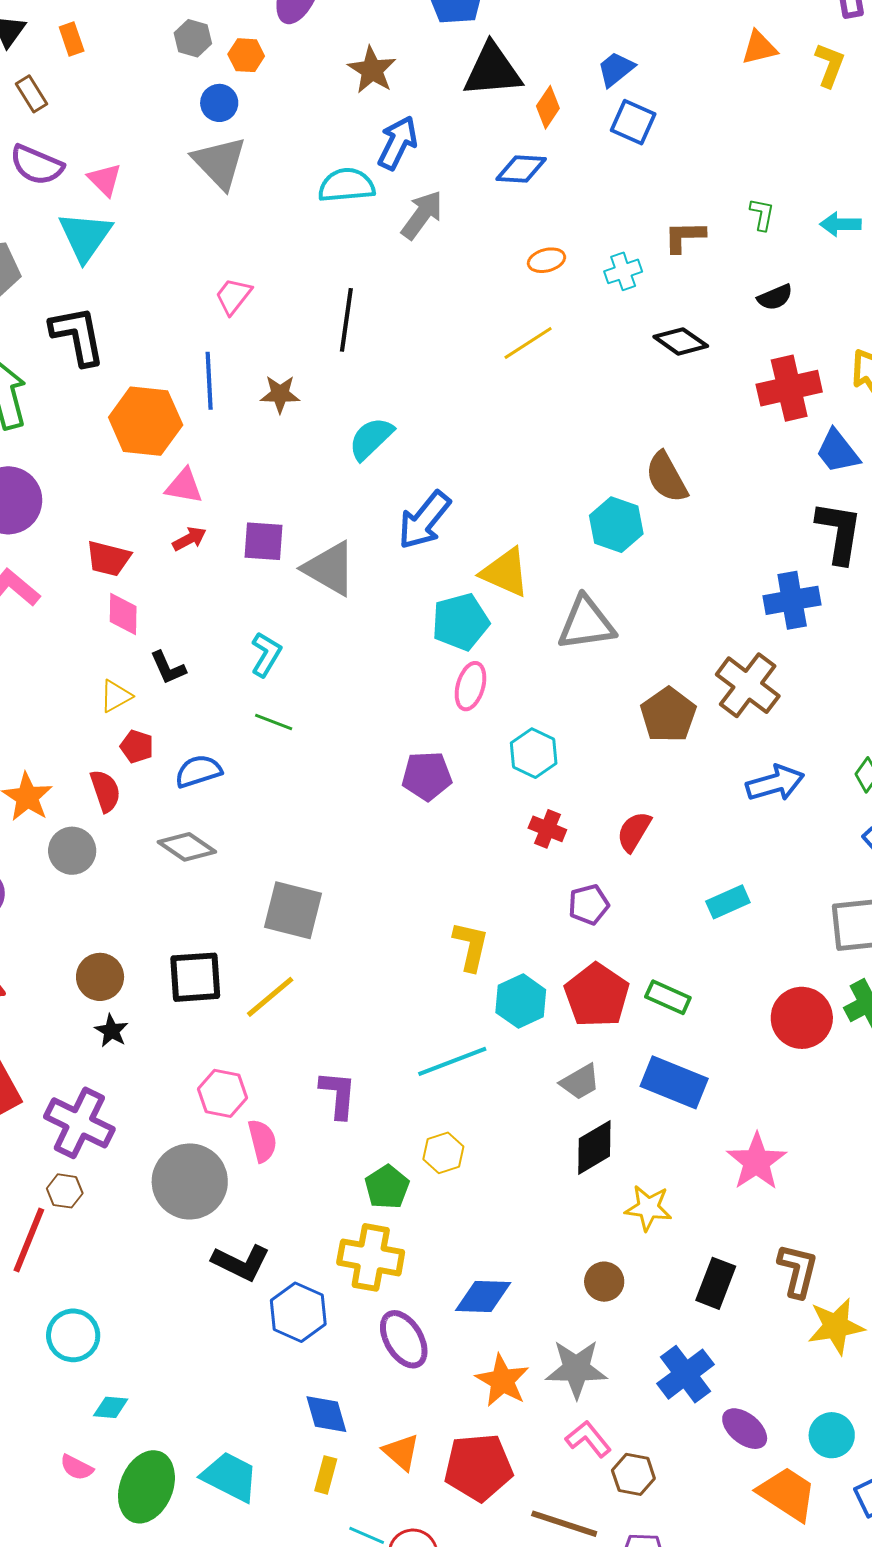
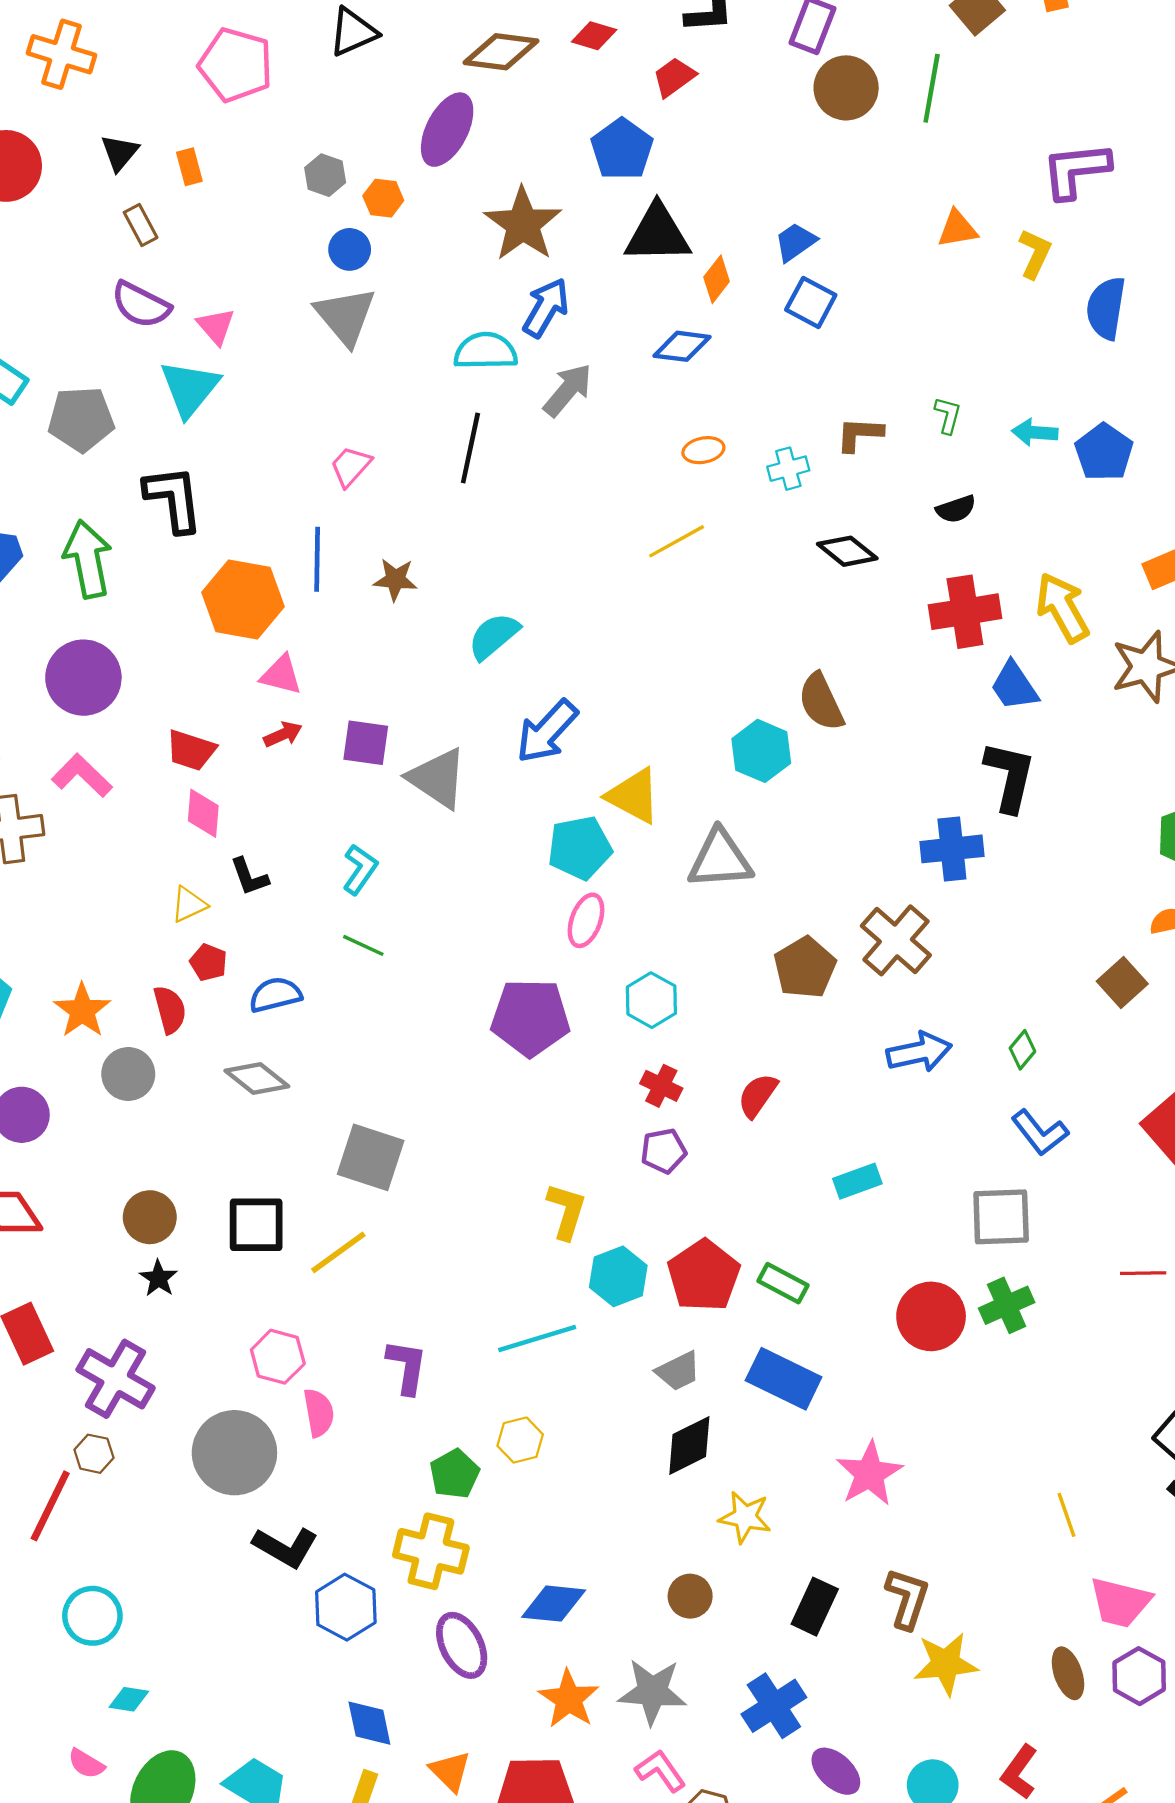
brown star: (372, 70) -> (523, 224), size x1.4
black line: (346, 320) -> (470, 448), moved
purple pentagon: (427, 776) -> (530, 1017), size x1.4
purple pentagon: (589, 904) -> (664, 1151), moved

